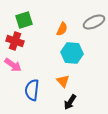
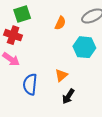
cyan hexagon: (72, 53) -> (84, 47), moved
orange triangle: (63, 81) -> (61, 75), turned 32

